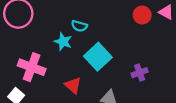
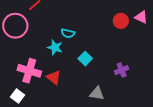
cyan square: (98, 57) -> (85, 59), size x0.6
red triangle: (73, 85) -> (54, 77), moved

